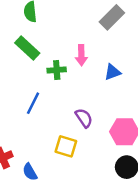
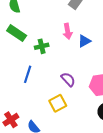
pink arrow: (81, 55) -> (68, 31), moved
yellow square: (66, 146) -> (58, 103), turned -36

